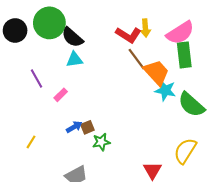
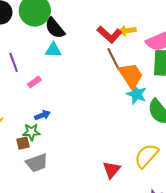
yellow arrow: (145, 28) -> (127, 31), turned 78
brown square: (87, 127) -> (23, 143), moved
green star: (101, 142) -> (31, 132), moved

